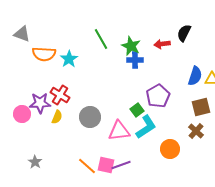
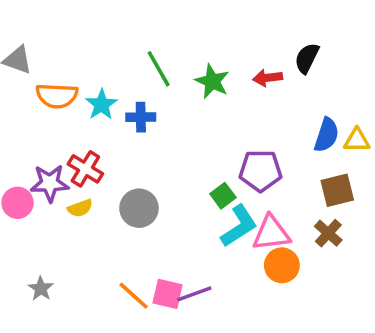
blue cross: (135, 60) -> (141, 117), moved
purple pentagon: (158, 96) -> (260, 171), turned 30
yellow semicircle: (57, 117) -> (80, 208), turned 48
pink triangle: (119, 131) -> (271, 233), moved

